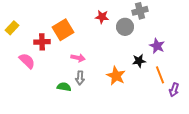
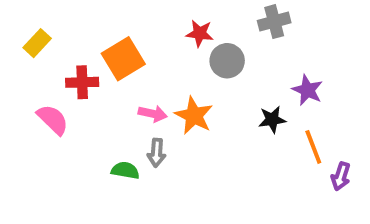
gray circle: (125, 27) -> (227, 61), moved
yellow rectangle: (12, 28) -> (37, 43), moved
orange star: (116, 76) -> (194, 116), moved

